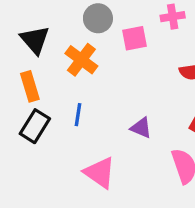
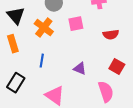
pink square: (134, 38) -> (76, 24), moved
black rectangle: (35, 126) -> (16, 83), moved

